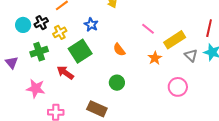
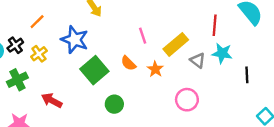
blue star: (91, 25) -> (75, 40), size x1.6
pink line: (148, 29) -> (143, 36), turned 40
orange semicircle: (119, 50) -> (128, 63), moved
green square: (80, 51) -> (94, 70), moved

